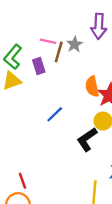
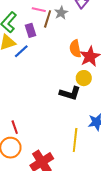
blue line: (55, 114) -> (21, 51), moved
black L-shape: (87, 139) -> (70, 93), turned -130

